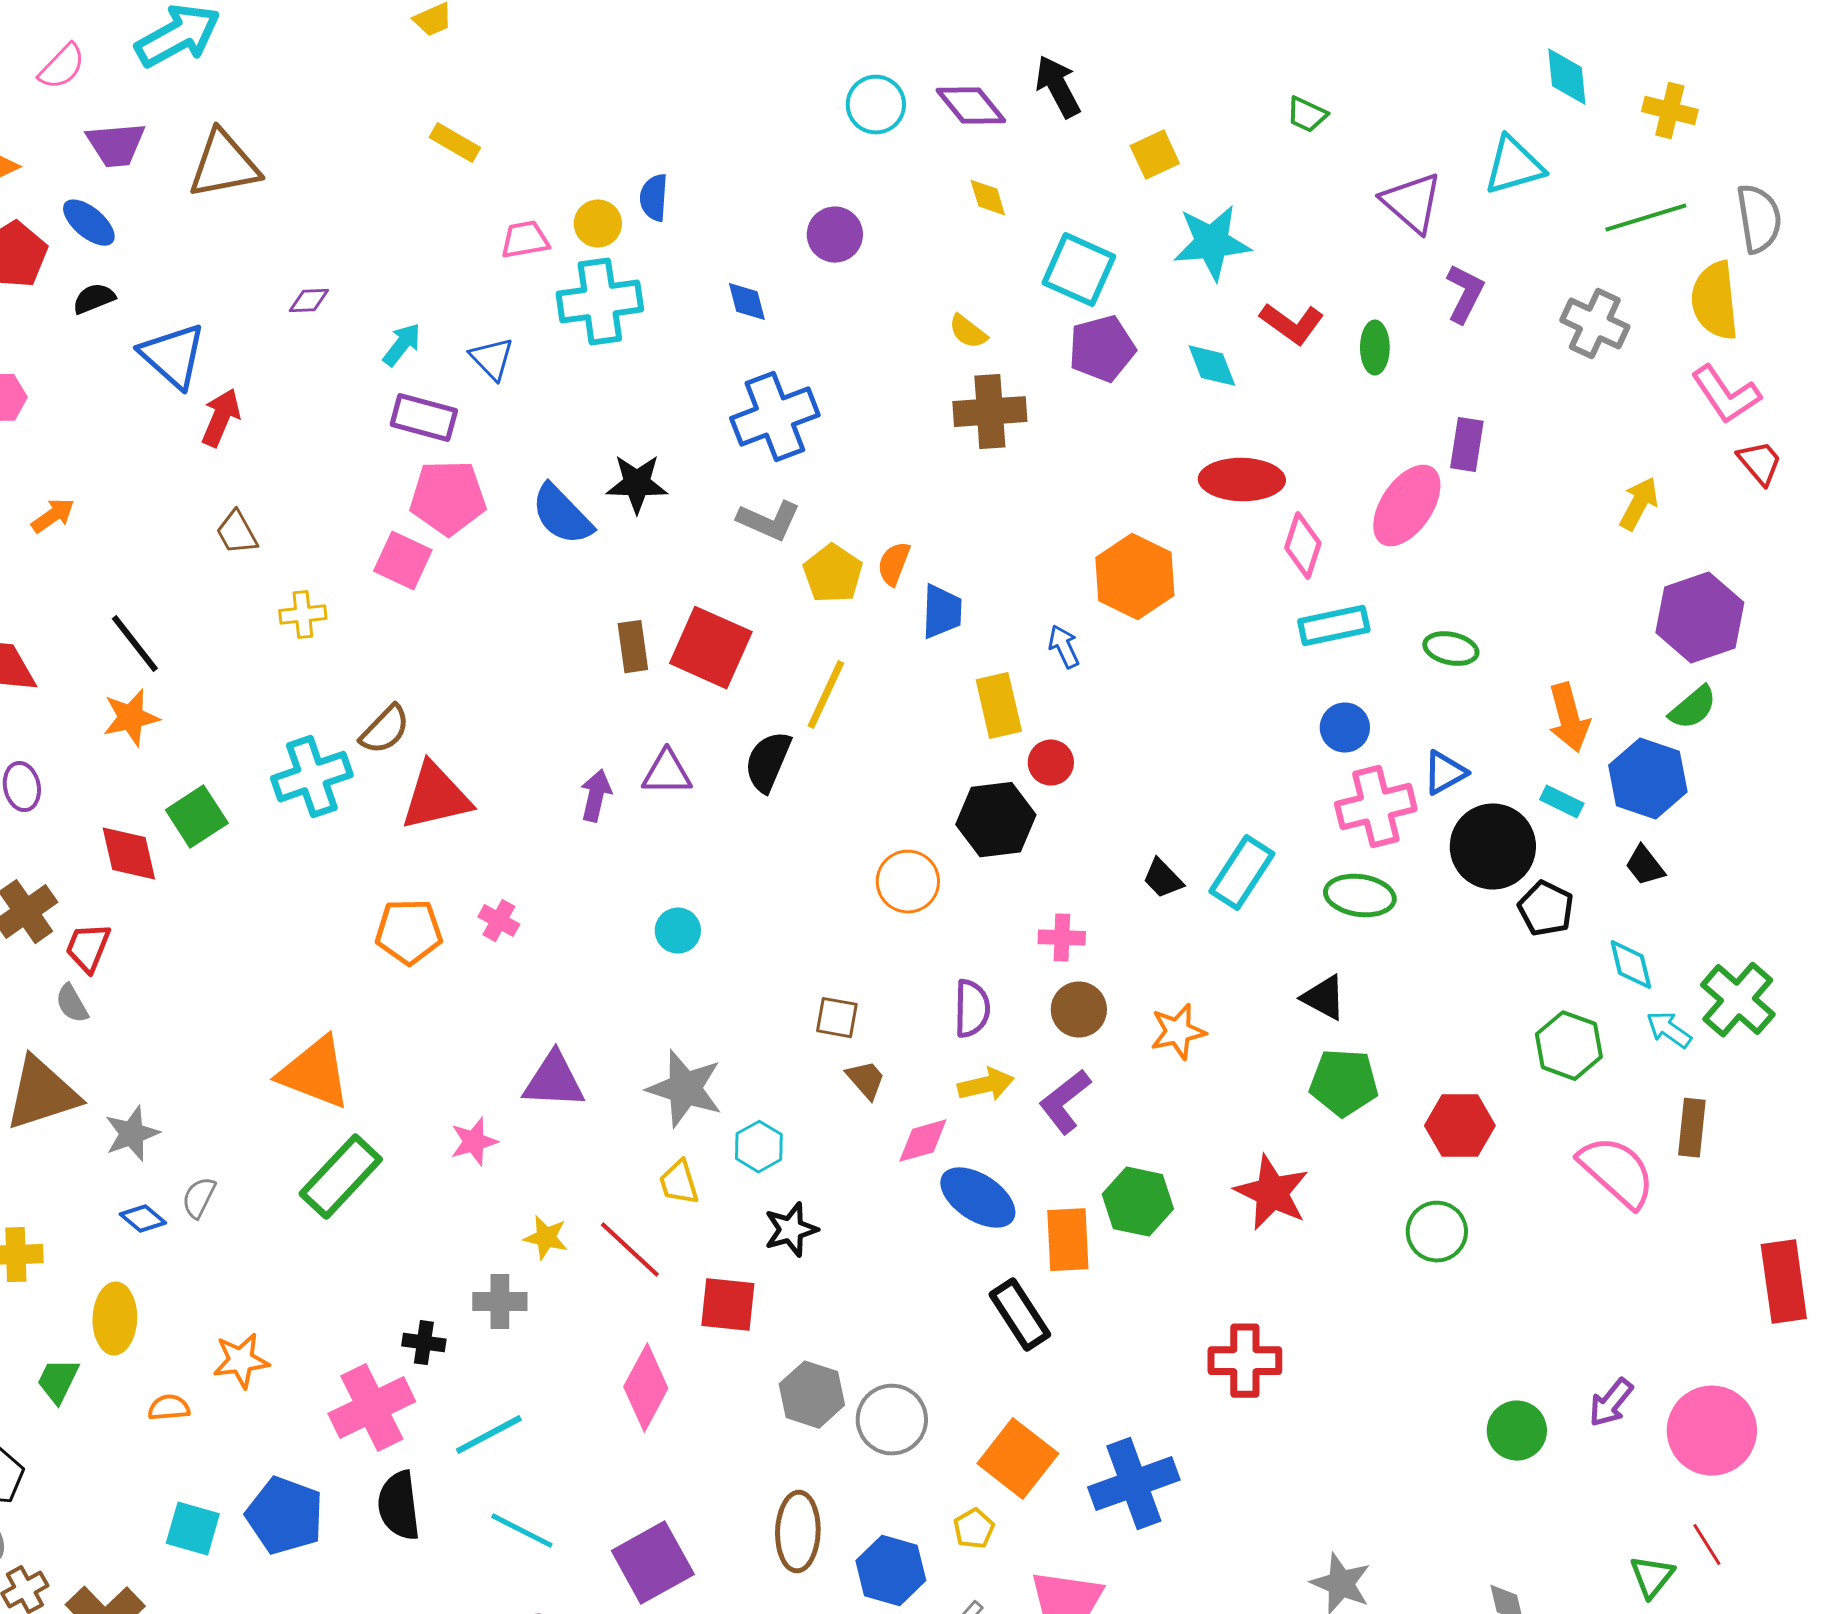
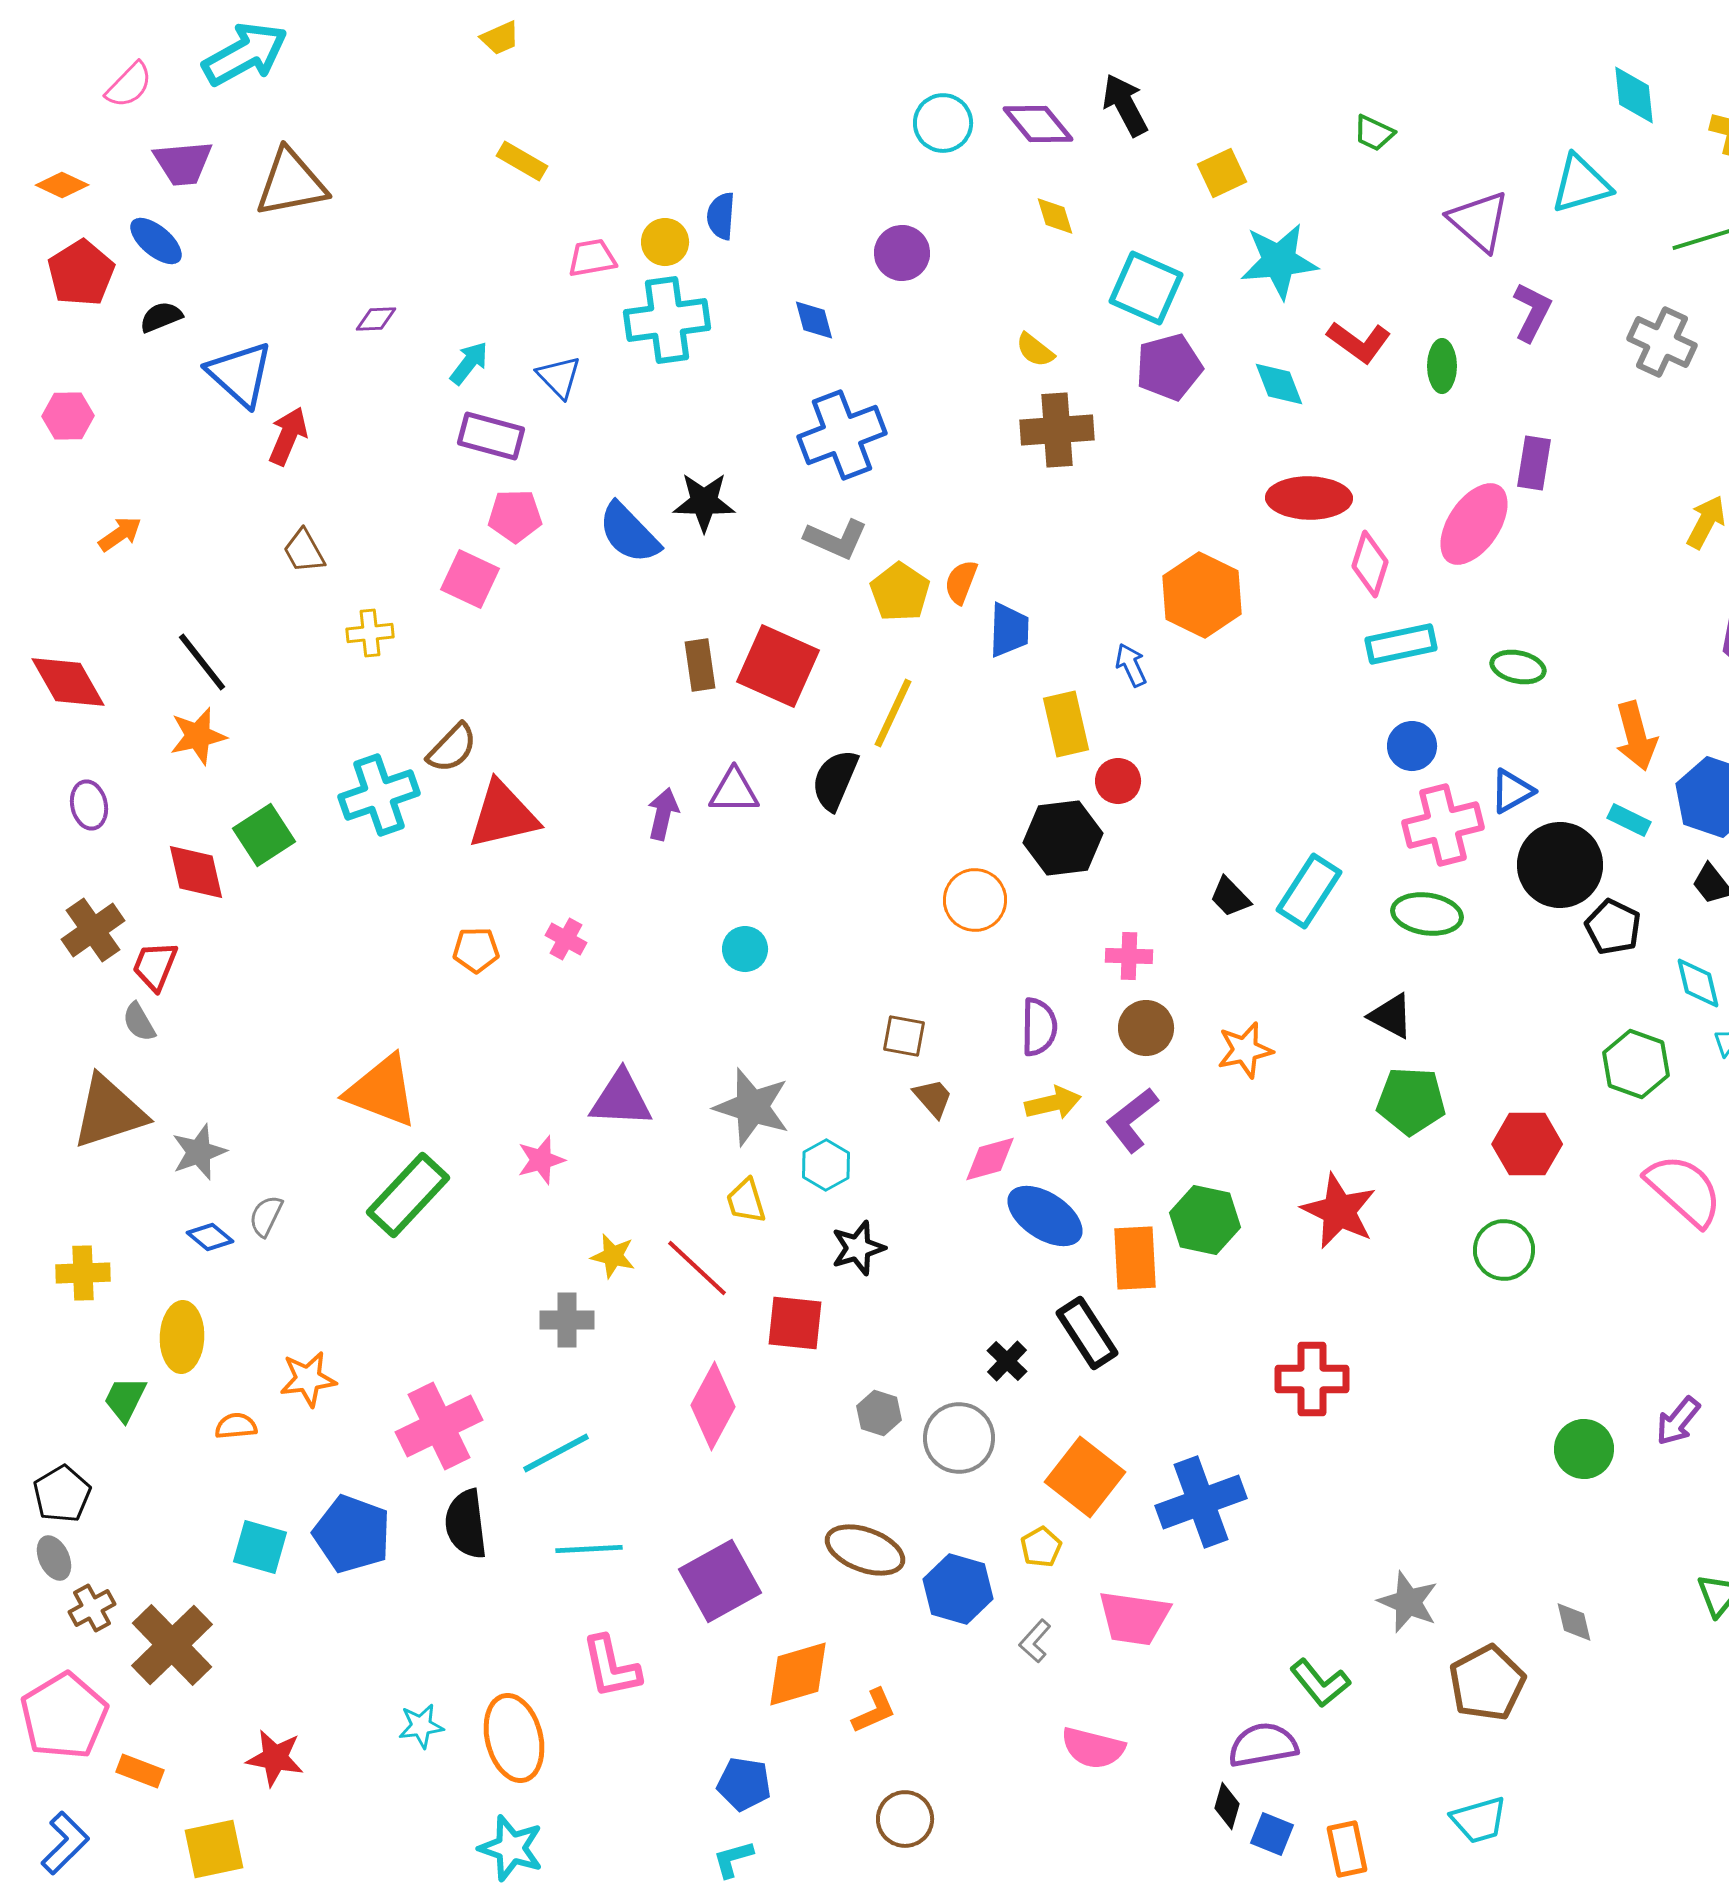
pink pentagon: (448, 498) -> (515, 516), size x0.7
orange pentagon: (409, 932) -> (476, 950), size x0.7
black cross: (424, 1343) -> (1007, 1361), moved, turned 36
gray hexagon: (812, 1395) -> (879, 1413), size x0.7
cyan line: (522, 1531) -> (589, 1549), turned -30
brown ellipse: (798, 1532) -> (865, 1550), turned -72

